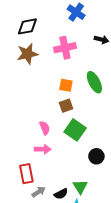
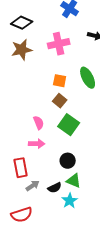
black diamond: (27, 26) -> (22, 23), turned 35
brown square: (66, 106) -> (60, 101), turned -32
black circle: (96, 156) -> (68, 161), moved
green triangle: (80, 187) -> (74, 181), turned -35

